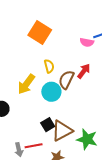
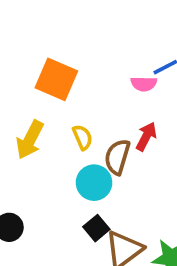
yellow arrow: (26, 84) -> (30, 140), moved
black square: (48, 125) -> (96, 228), moved

